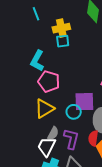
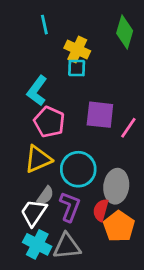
yellow cross: (61, 28) -> (77, 50), turned 30
purple square: (84, 102) -> (100, 115), moved
cyan circle: (74, 112) -> (78, 169), size x1.6

